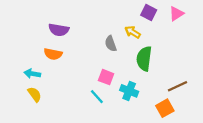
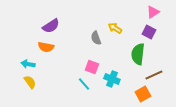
purple square: (149, 13) -> (149, 32), moved
purple semicircle: (59, 30) -> (51, 26), turned -42
green semicircle: (144, 59) -> (138, 54), moved

